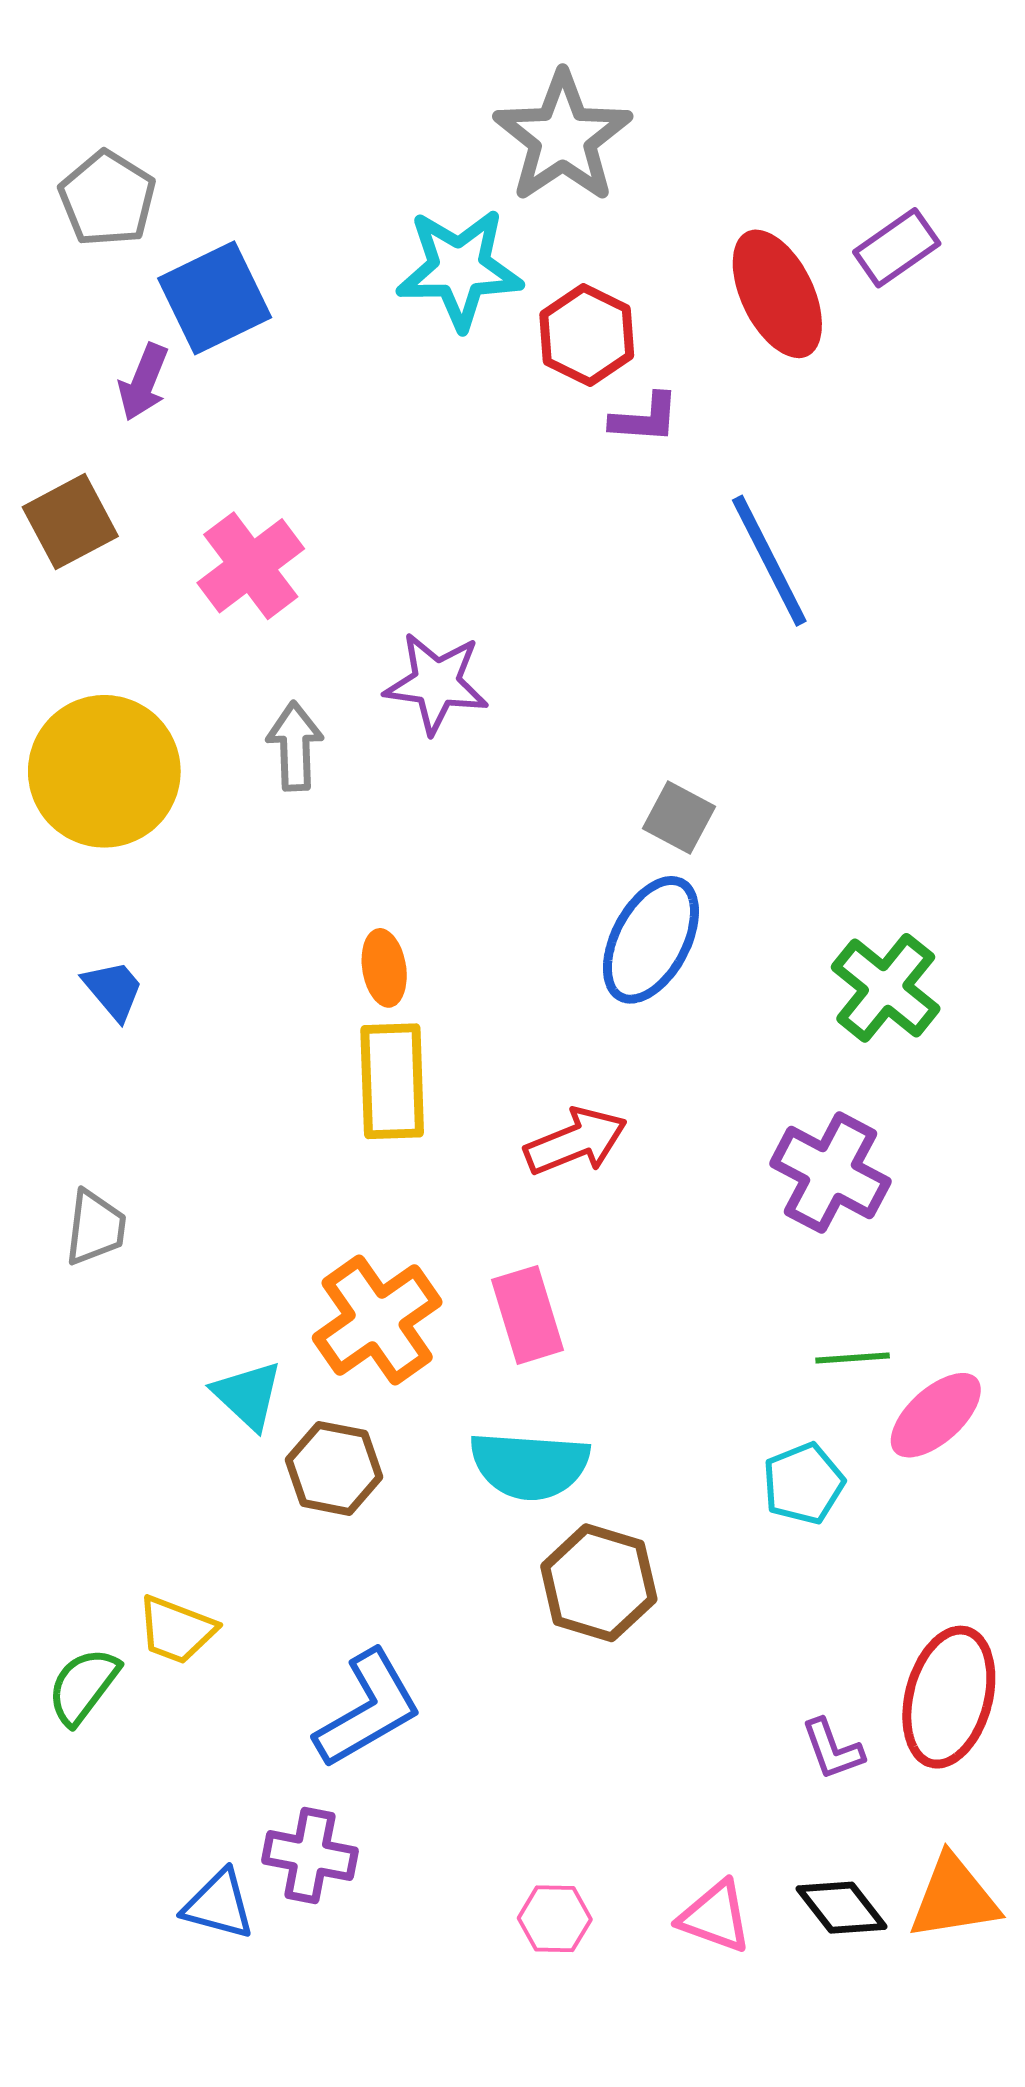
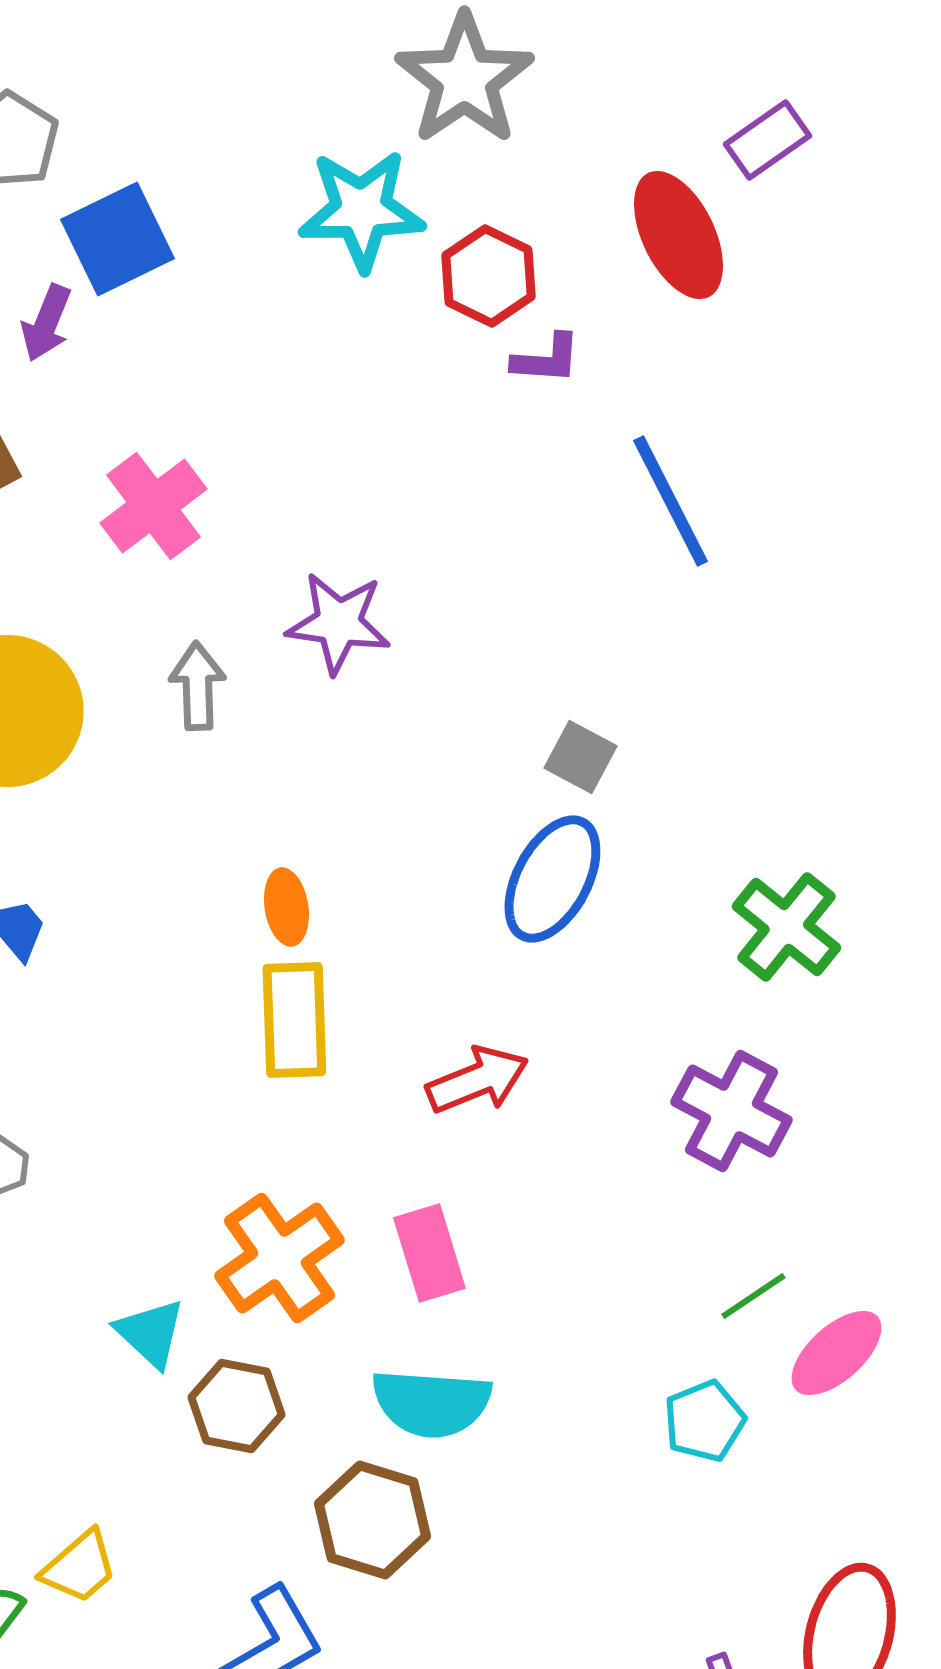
purple rectangle: (897, 248) -> (767, 140), moved
green line: (853, 1358) -> (753, 1296), turned -30
brown hexagon: (599, 1583) -> (372, 1520), moved
yellow trapezoid: (177, 1630) -> (79, 1567), turned -62

